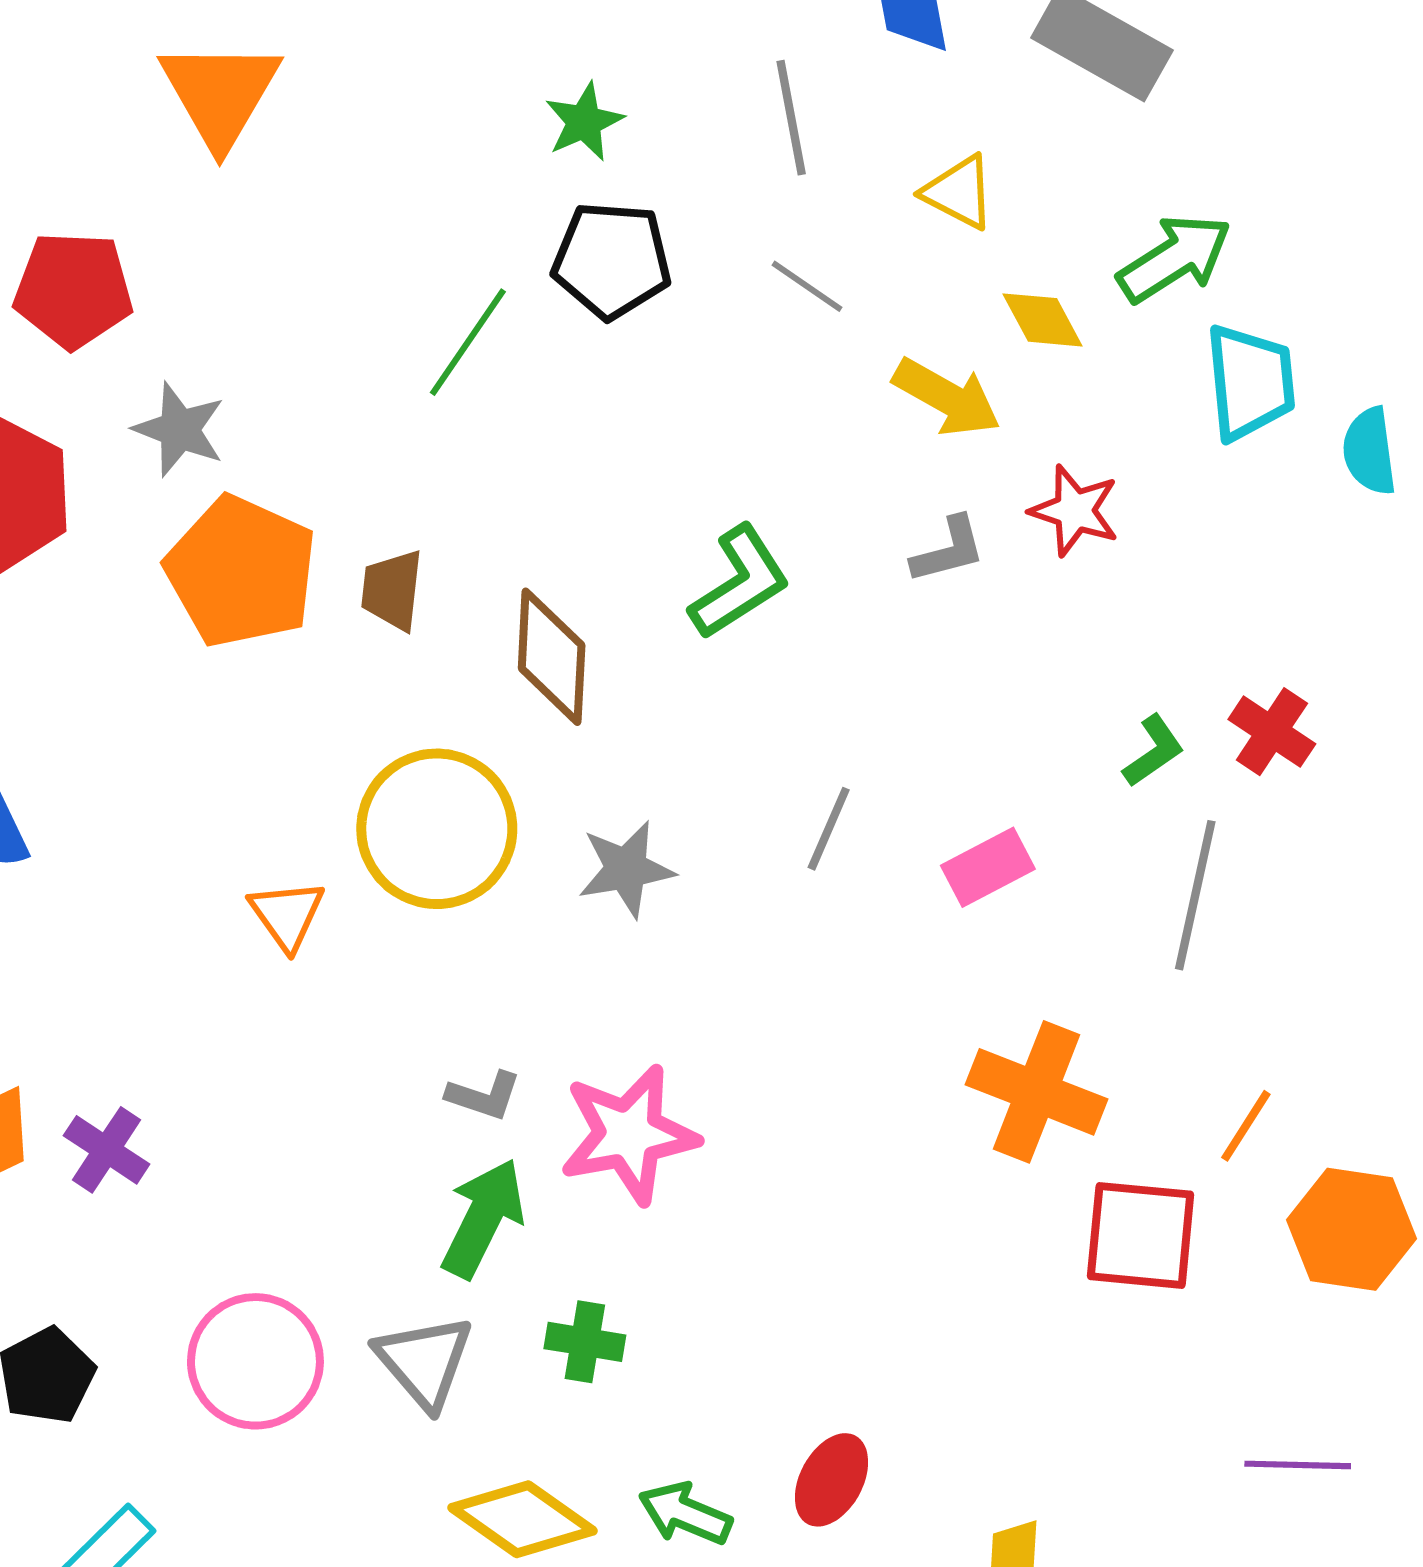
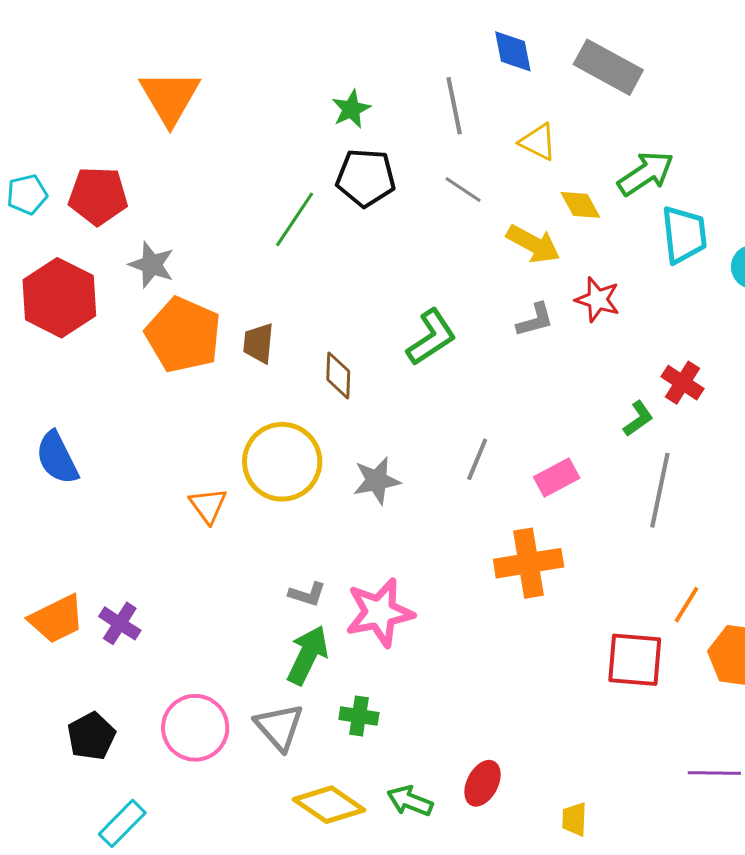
brown diamond: (552, 657) -> (338, 375), size x0.7
red cross: (1272, 732) -> (682, 383), moved
orange cross: (1036, 1092) -> (529, 563), moved, turned -30

